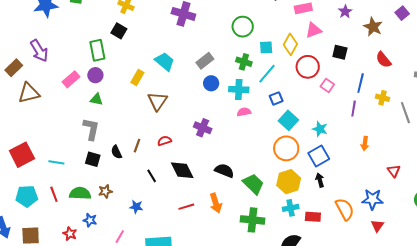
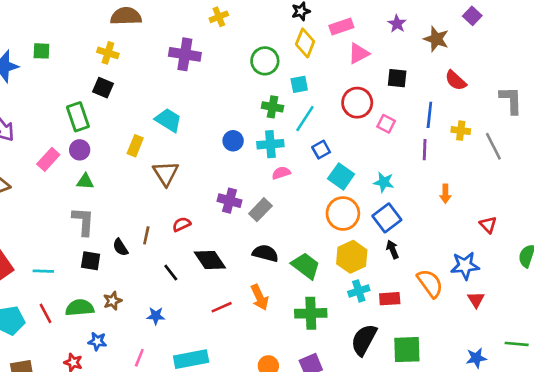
yellow diamond: (290, 44) -> (305, 43), moved
gray rectangle: (205, 61) -> (260, 210), moved

